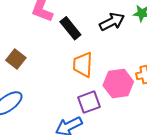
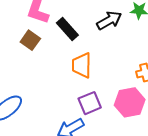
brown square: (16, 59) -> (30, 40), moved
pink hexagon: (118, 84) -> (130, 102), moved

